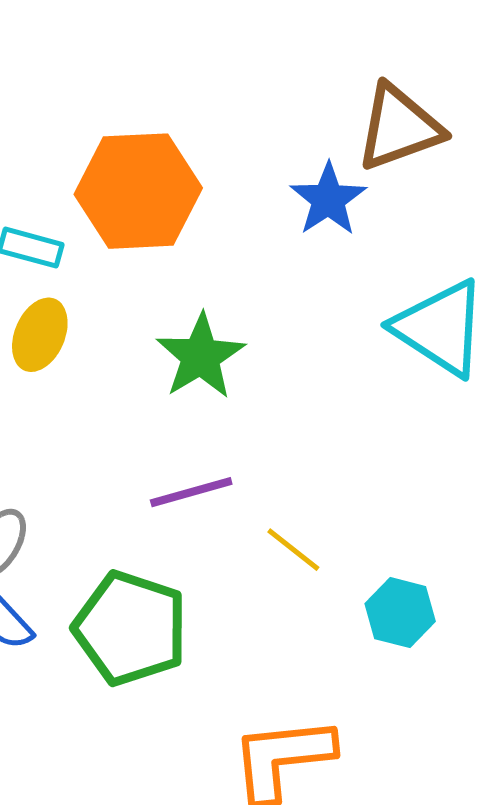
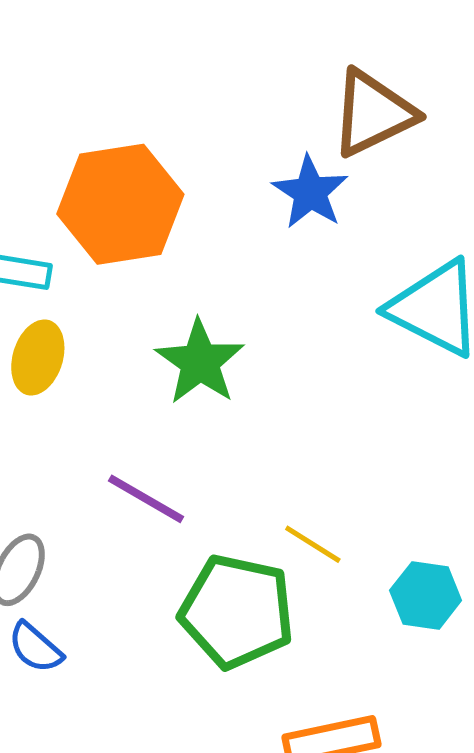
purple line: (191, 492) -> (146, 499), moved, turned 52
green pentagon: (131, 628) -> (237, 611), moved

